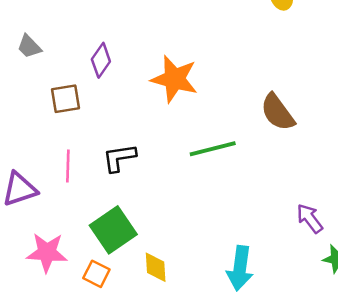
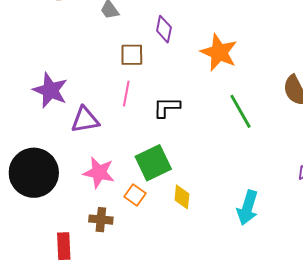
purple diamond: (101, 60) -> (164, 29), turned -32
green line: (213, 149) -> (241, 111), turned 66
pink line: (68, 166) -> (126, 94), moved

